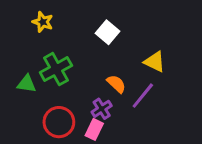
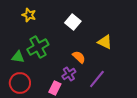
purple line: (143, 96) -> (97, 79), moved
red circle: (59, 122) -> (20, 83), moved
pink rectangle: (94, 129) -> (55, 88), moved

